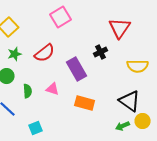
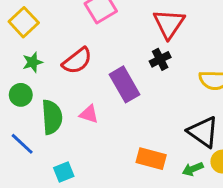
red triangle: (120, 28) -> (169, 24), moved
green semicircle: (28, 91) -> (52, 117), size x1.6
orange rectangle: (85, 103) -> (151, 159), moved

